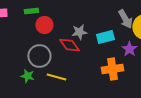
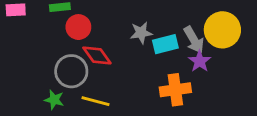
gray arrow: (125, 19) -> (194, 40), moved
gray star: (79, 32) -> (141, 33), moved
red diamond: (69, 45) -> (97, 56), moved

